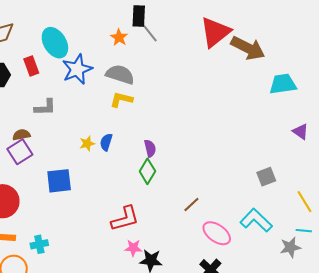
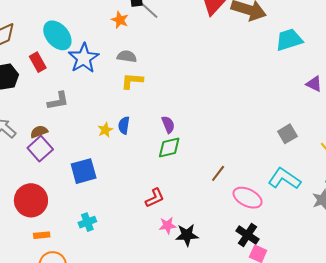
gray semicircle: (120, 74) -> (127, 56), size x0.7
green diamond: (147, 171) -> (169, 148), turned 55
red L-shape: (125, 219) -> (155, 198), size x0.7
cyan cross: (39, 244) -> (87, 222), moved

